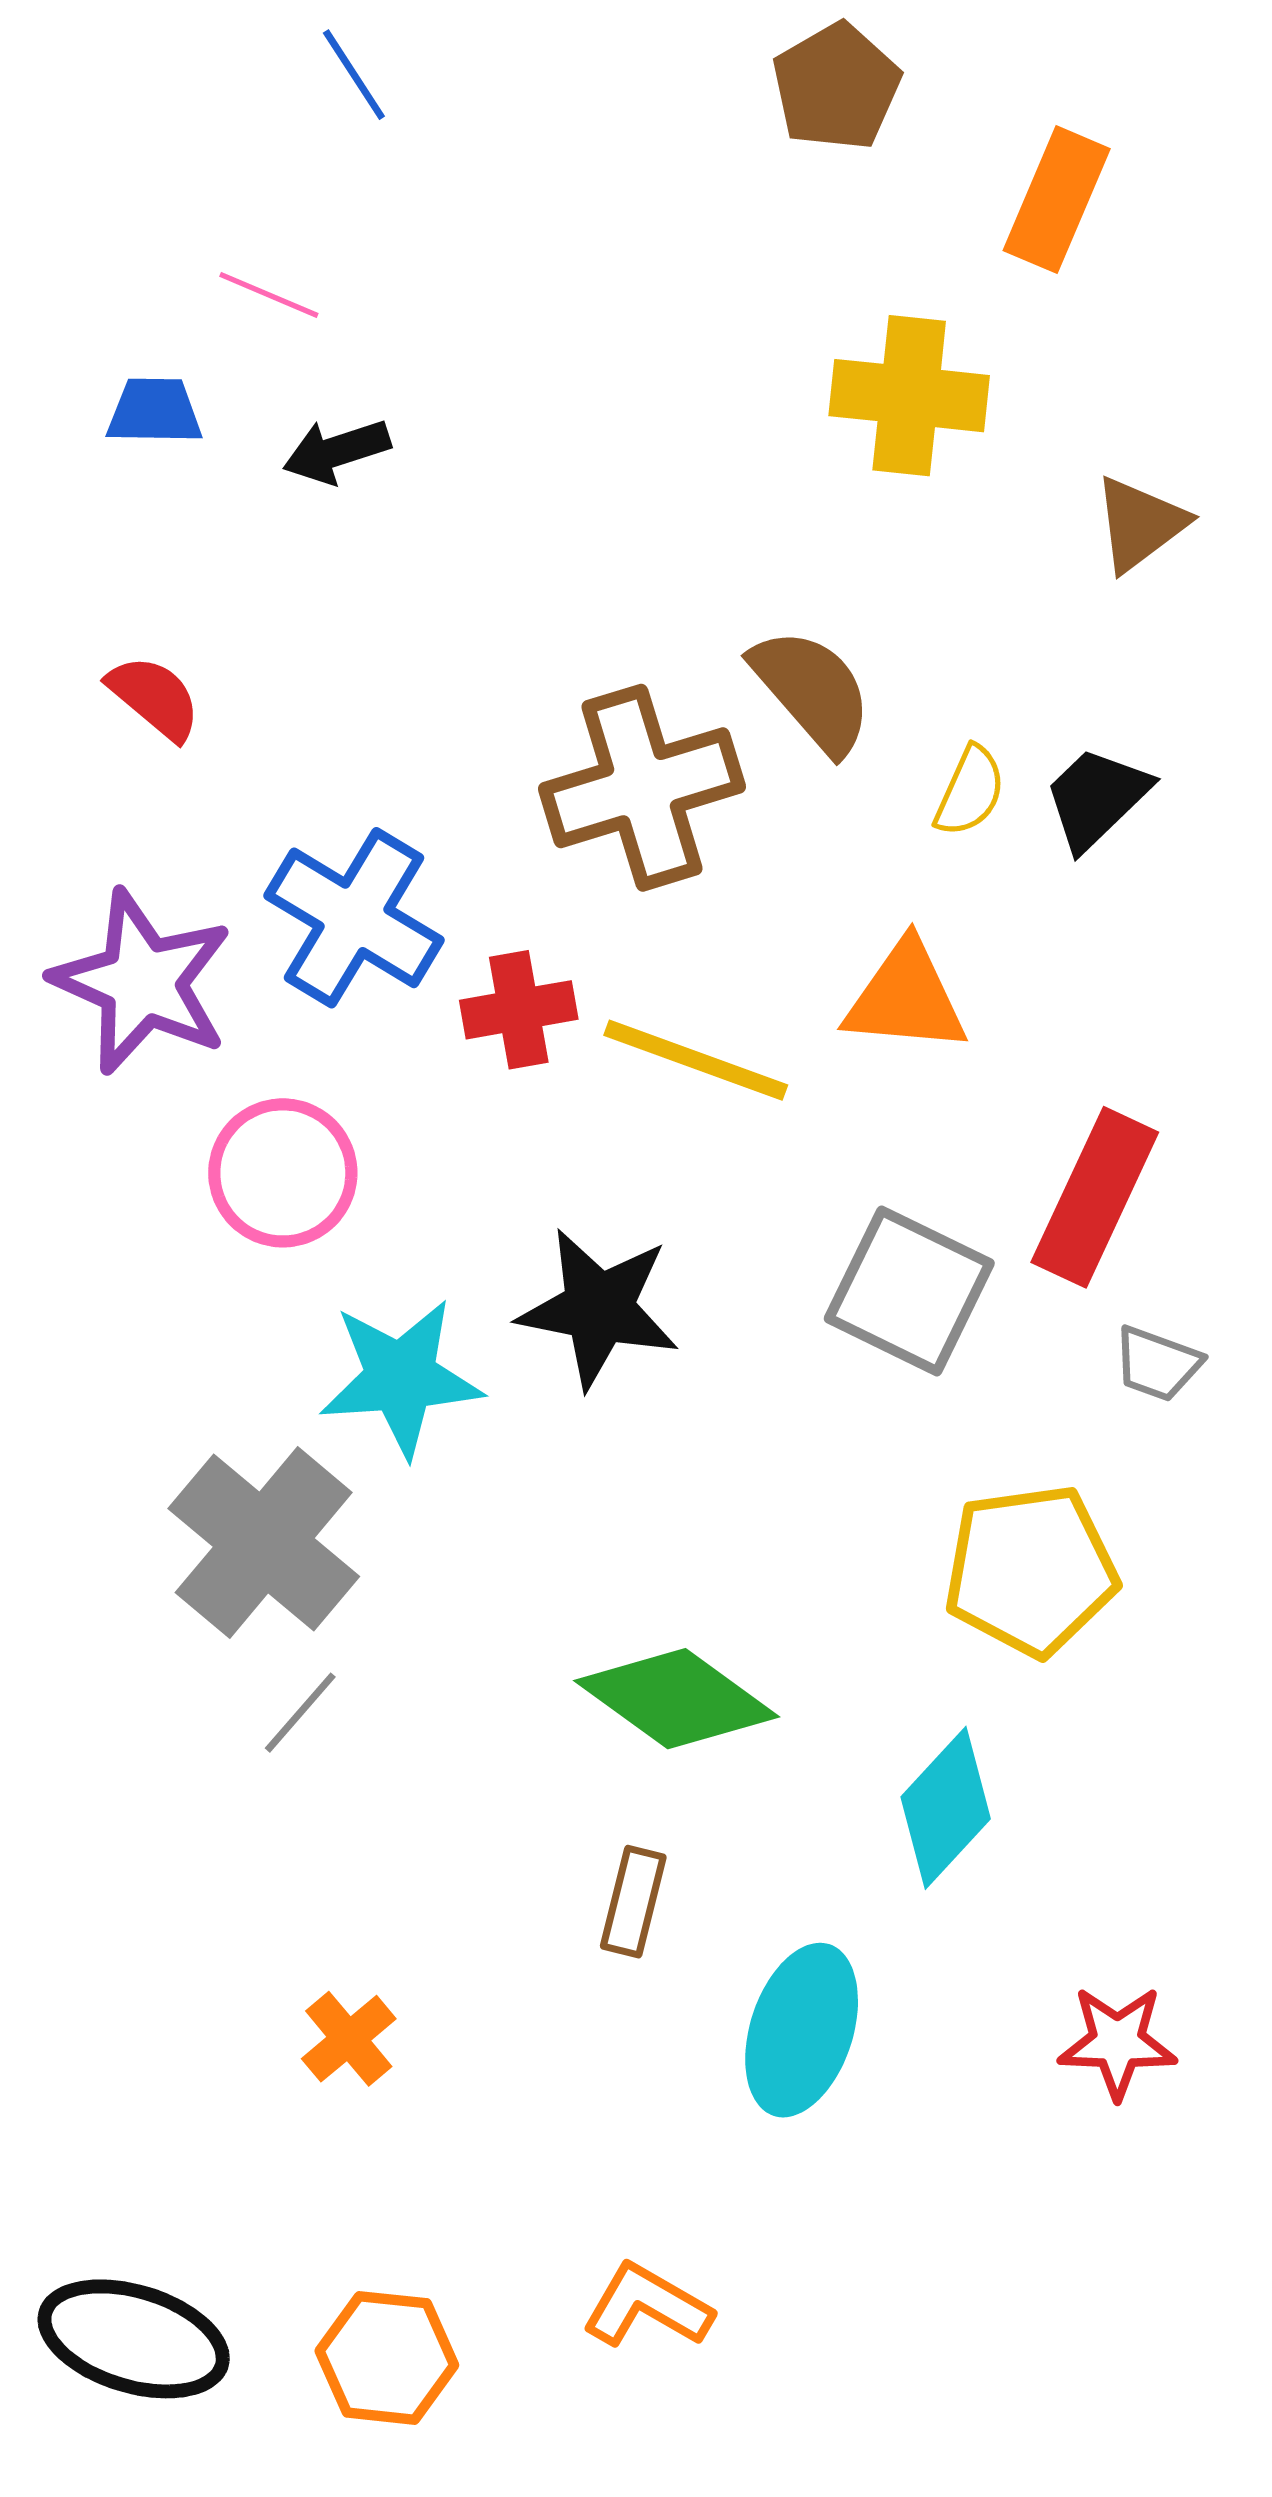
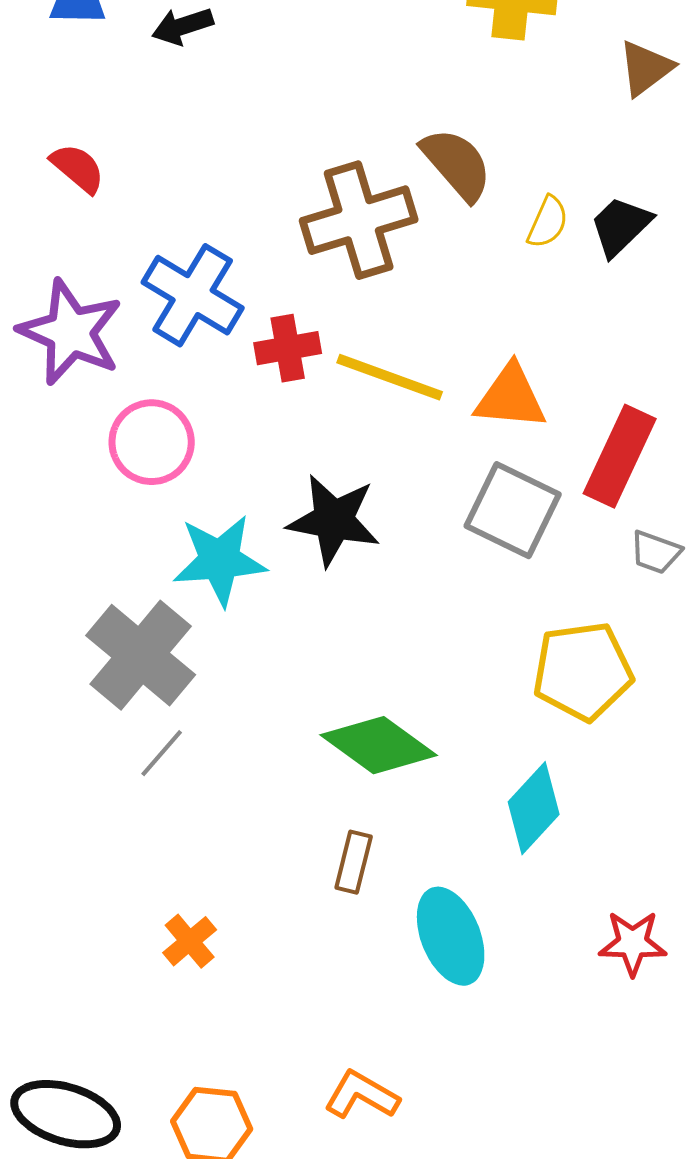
orange triangle: (906, 998) -> (511, 397), moved
cyan ellipse: (802, 2030) -> (451, 936), turned -40

